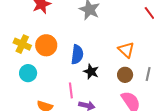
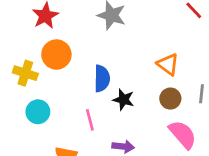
orange circle: (46, 45) -> (56, 55), moved
pink line: (71, 90) -> (90, 120), moved

